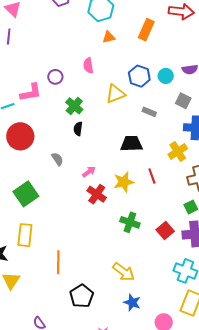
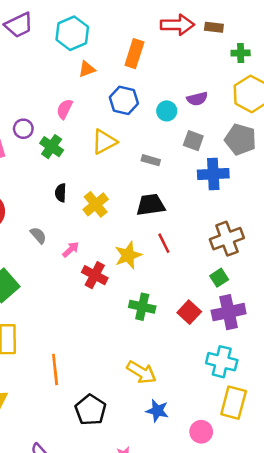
pink semicircle: (88, 66) -> (65, 109), turned 42
blue hexagon: (139, 76) -> (124, 100), moved
green cross: (74, 106) -> (52, 147), moved
black trapezoid: (131, 144) -> (151, 205), moved
yellow cross: (178, 152) -> (96, 204), moved
pink arrow: (89, 172) -> (71, 249), moved

